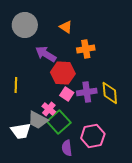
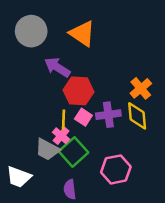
orange triangle: (66, 27) -> (82, 34), size x1.6
orange cross: (86, 49) -> (141, 88), moved, turned -30
yellow line: (16, 85) -> (64, 120), moved
white trapezoid: (21, 131) -> (19, 177), moved, turned 30
purple semicircle: (67, 148) -> (70, 189), moved

